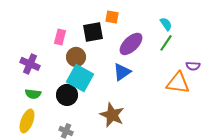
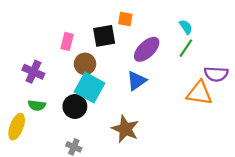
purple semicircle: (193, 66) -> (216, 74), size x1.5
yellow ellipse: (27, 121) -> (17, 127), moved

